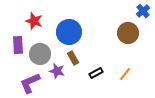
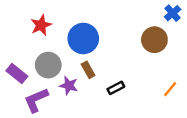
red star: (34, 21) -> (41, 25), turned 30
purple rectangle: (18, 45) -> (17, 73), moved, turned -48
orange line: (125, 74) -> (170, 89), moved

